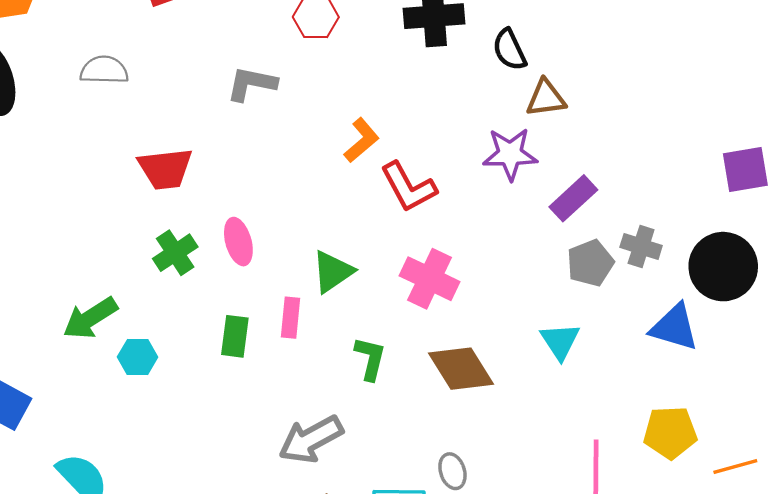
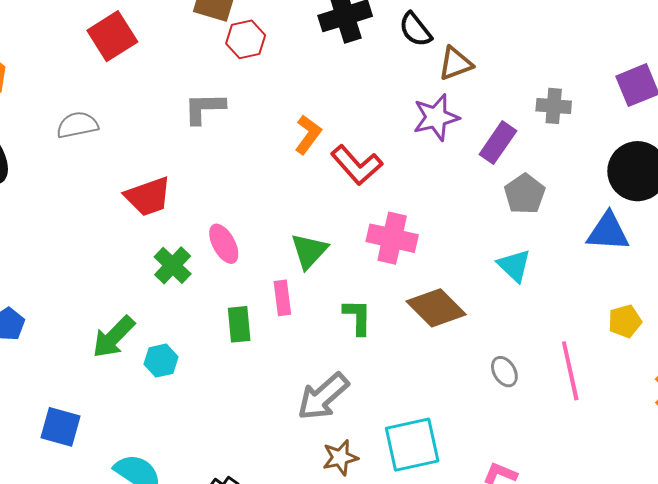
gray cross: (641, 246) -> (554, 106), moved
yellow pentagon: (670, 432) -> (625, 321), size x0.7
gray ellipse: (452, 471) -> (504, 372), moved

